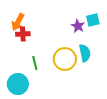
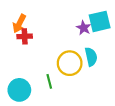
cyan square: (93, 20) -> (100, 21), size x1.5
green line: (35, 63) -> (49, 81), moved

